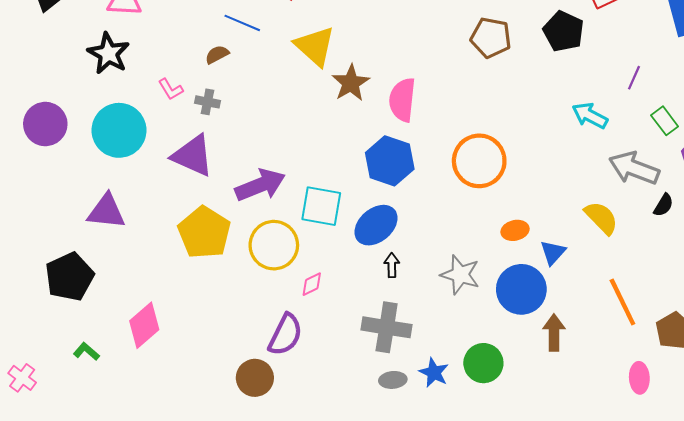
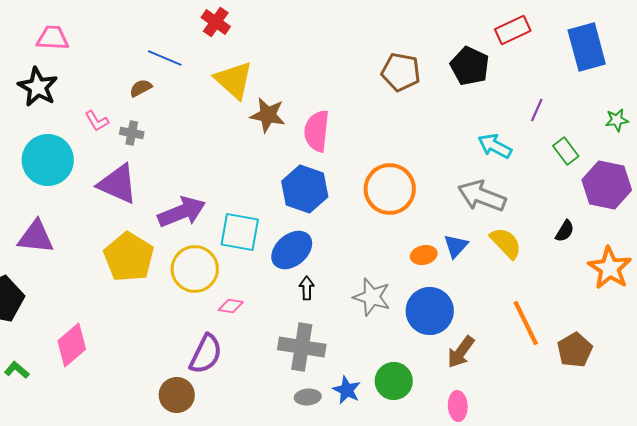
brown star: (351, 83) -> (268, 115), turned -30
gray arrow: (634, 168) -> (482, 196), moved
blue triangle: (553, 253) -> (456, 246), moved
pink diamond: (312, 284) -> (231, 306), turned 35
brown arrow: (554, 333) -> (461, 352), turned -144
pink ellipse: (639, 378) -> (458, 406), moved

